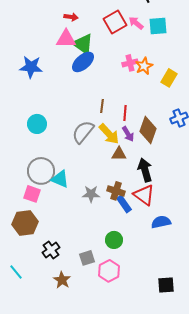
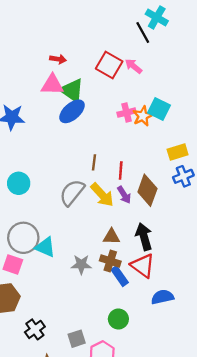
red square: (115, 22) -> (109, 65), turned -30
cyan square: (158, 26) -> (159, 109), moved, turned 30
yellow rectangle: (169, 78) -> (178, 152), moved, turned 42
brown triangle: (119, 154) -> (111, 237), moved
green circle: (114, 240) -> (118, 319), moved

